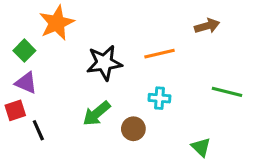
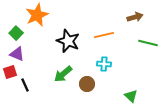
black star: (104, 63) -> (68, 41), turned 30
green line: (227, 92) -> (148, 43), moved

